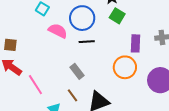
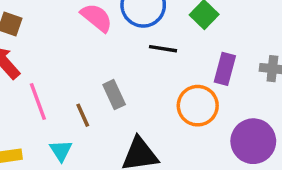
black line: (87, 42) -> (163, 49), moved
brown line: (72, 95) -> (83, 115), moved

